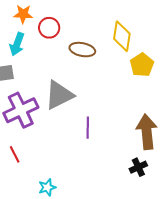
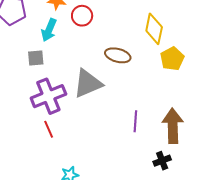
brown ellipse: (82, 50) -> (118, 55), moved
purple line: (88, 128) -> (135, 121), moved
red line: (15, 154) -> (49, 129), moved

